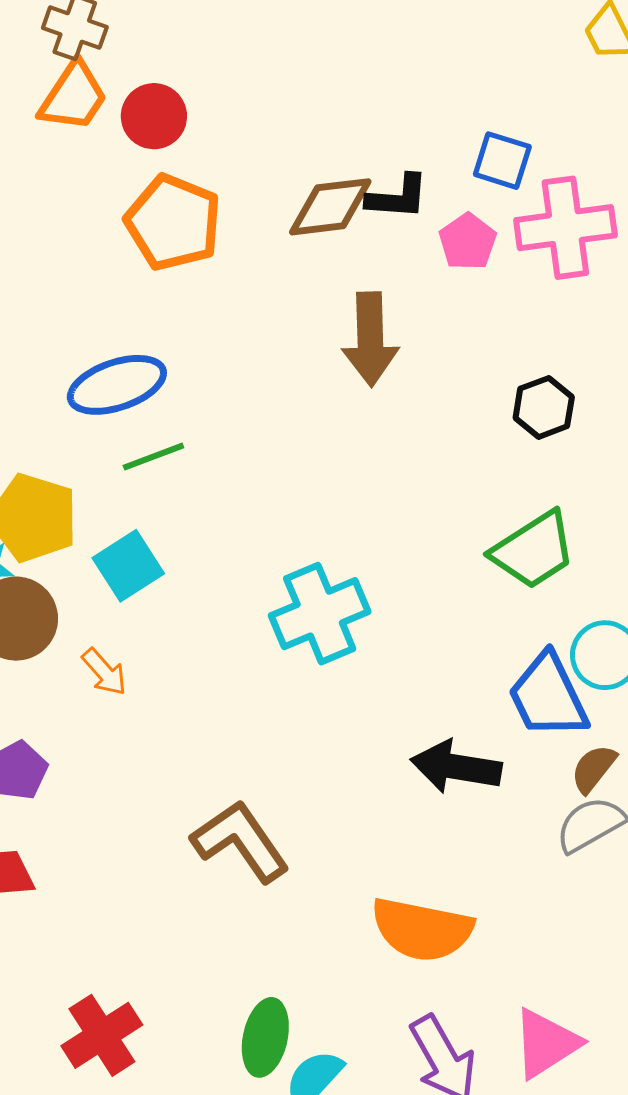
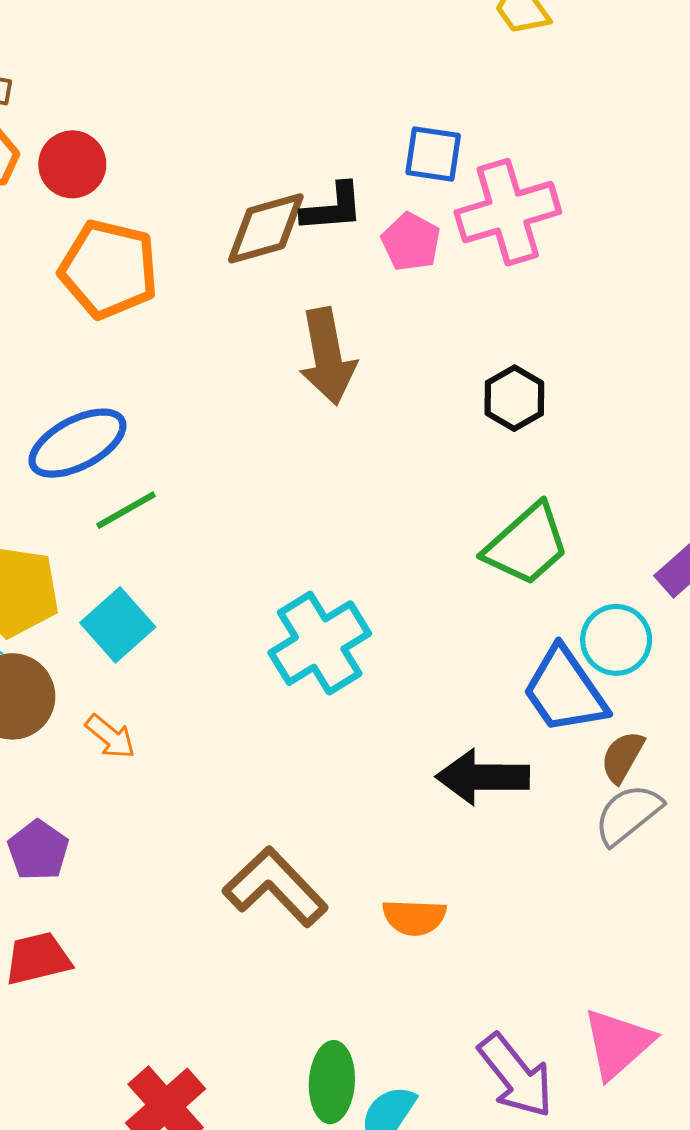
orange semicircle: (422, 929) -> (414, 917), moved, size x0.6

